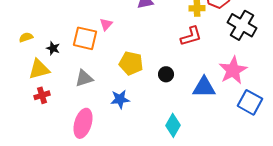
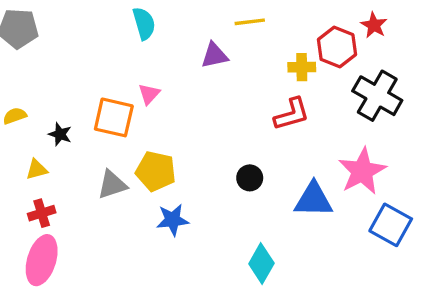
yellow pentagon: (131, 63) -> (156, 171), moved
yellow triangle: (39, 69) -> (37, 169), size x0.6
pink ellipse: (83, 123) -> (42, 260), moved

